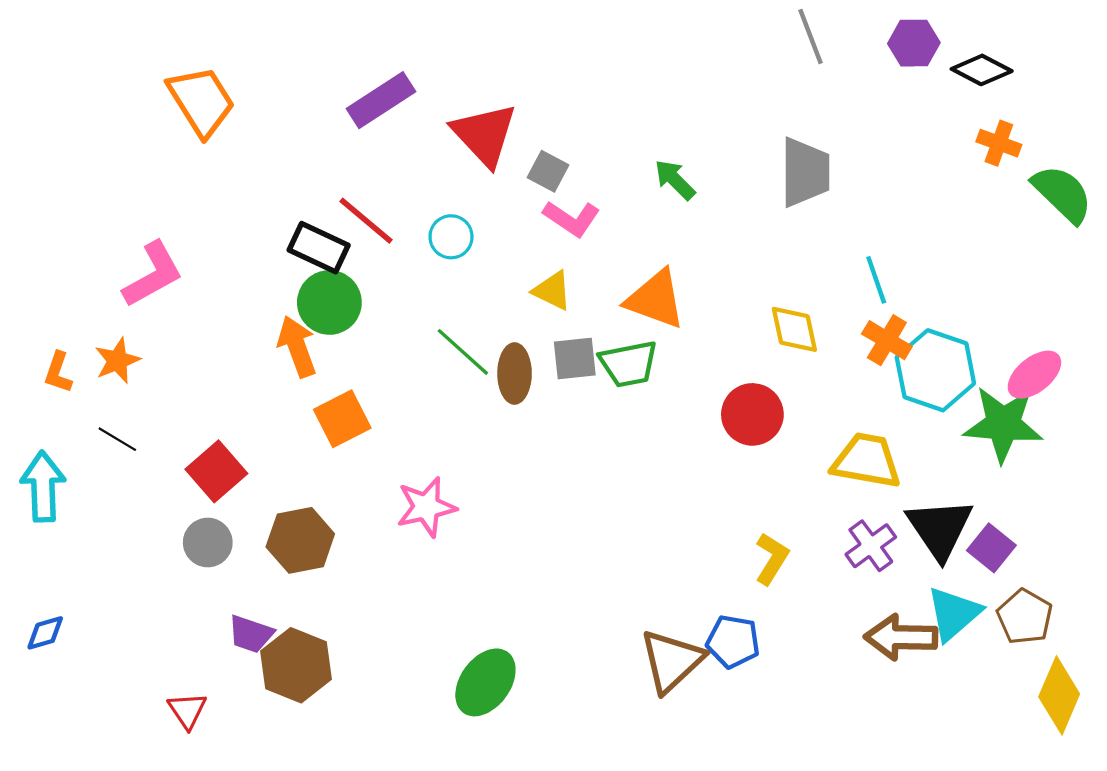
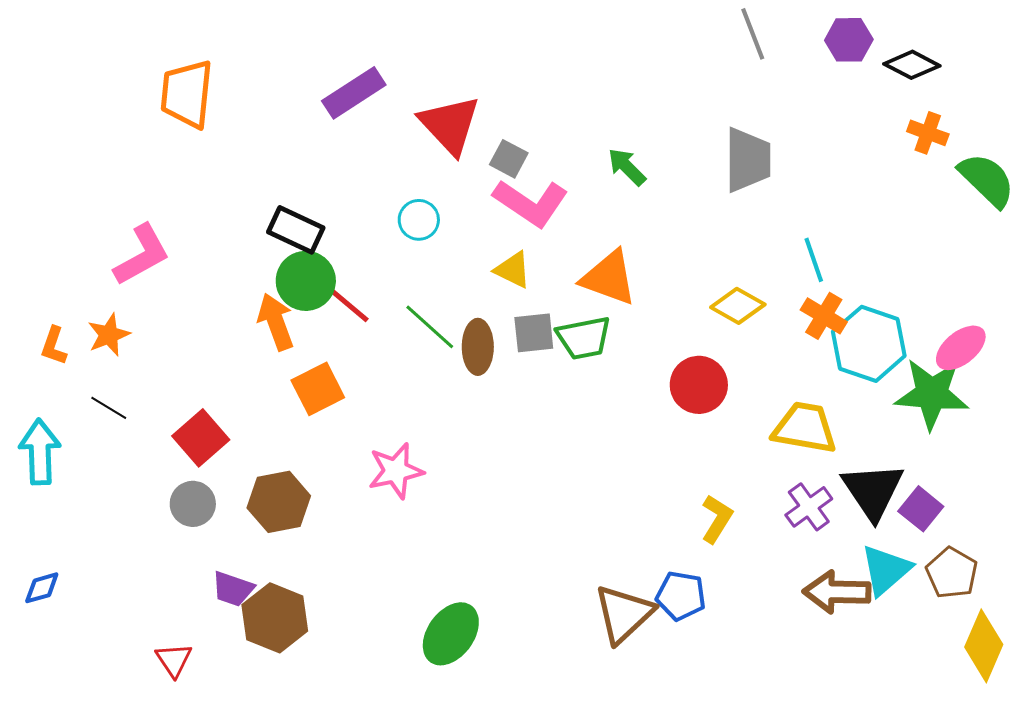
orange trapezoid: (201, 101) -> (187, 94), turned -142
pink L-shape: (572, 219) -> (531, 203), size x1.4
red line: (366, 221) -> (344, 301), moved
yellow diamond: (794, 329) -> (738, 306), turned -48

